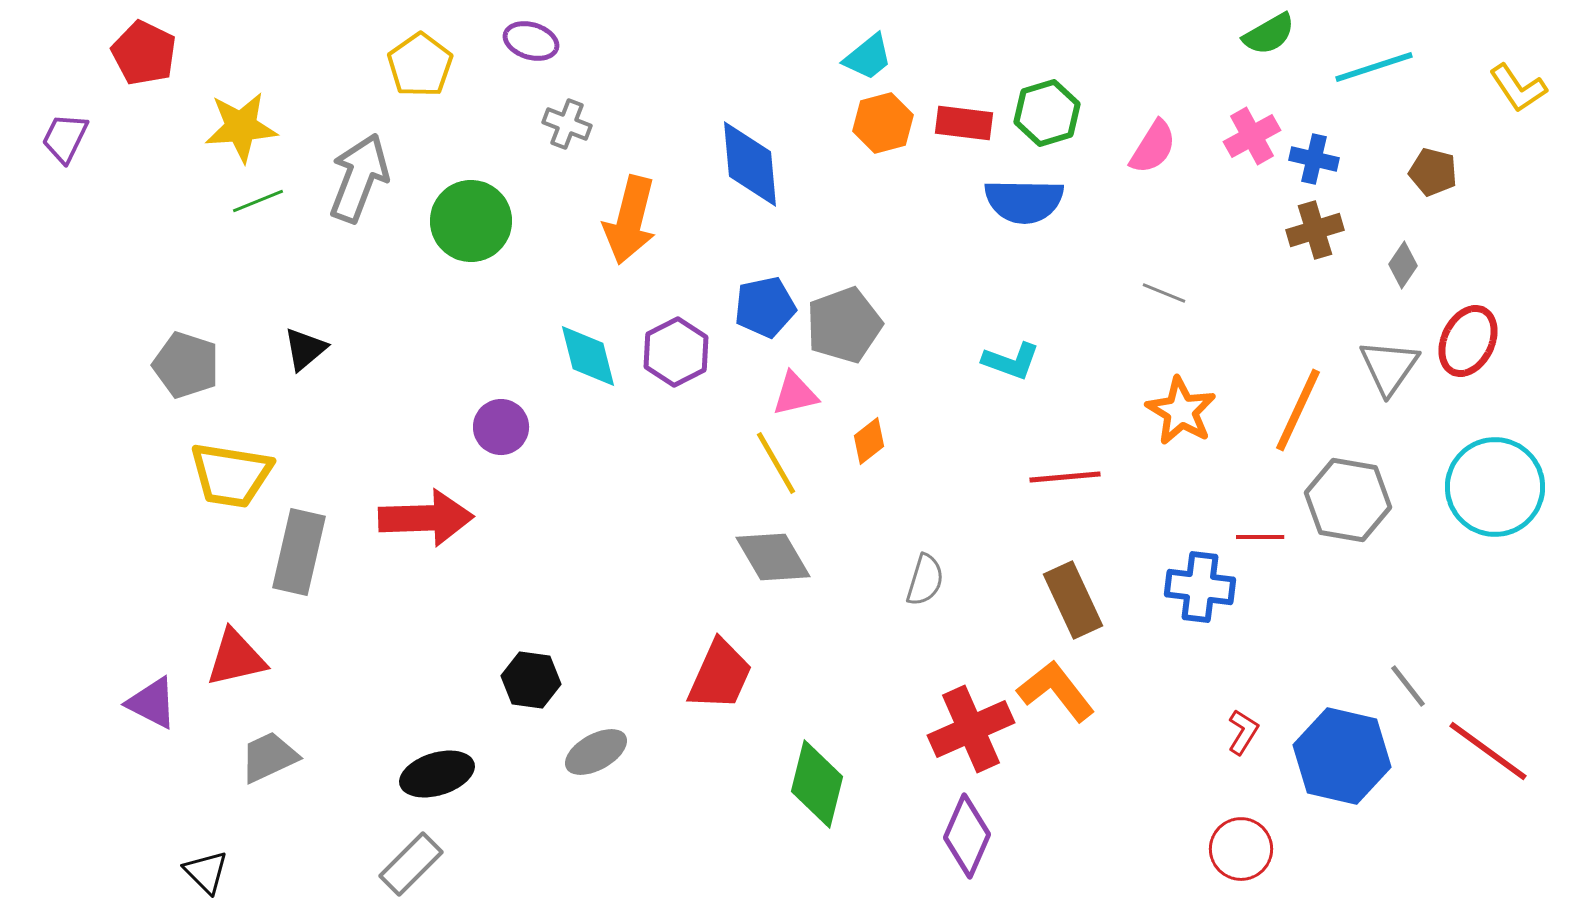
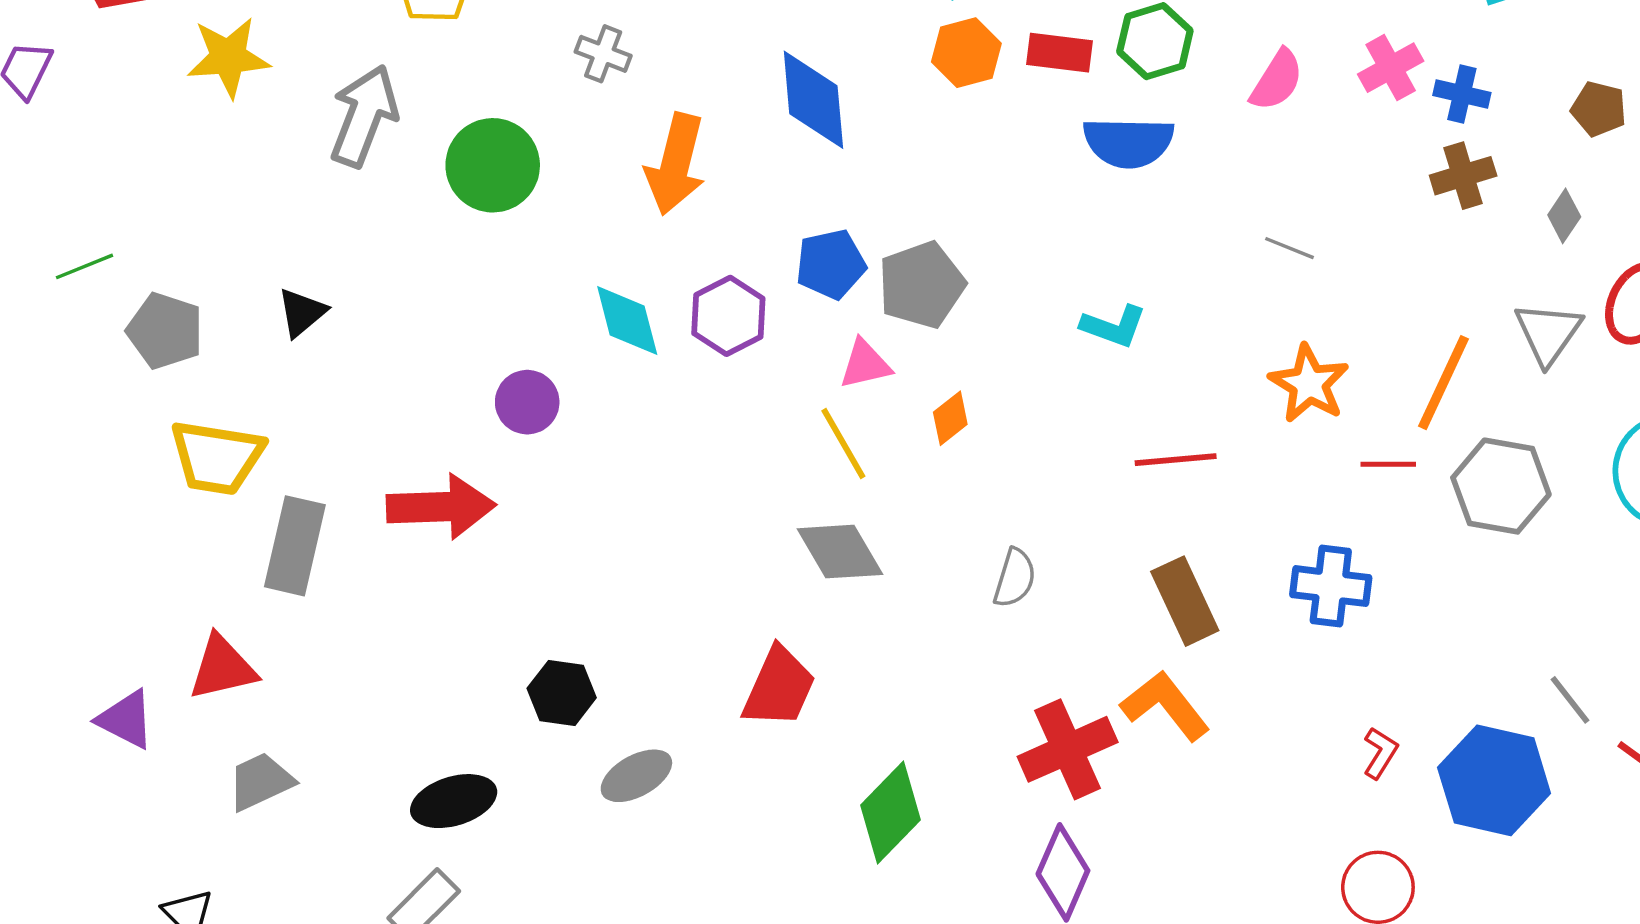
green line: (258, 201) -> (85, 266), moved
red line: (1260, 537) -> (1388, 464), moved
green diamond: (817, 784) -> (890, 813), turned 30

